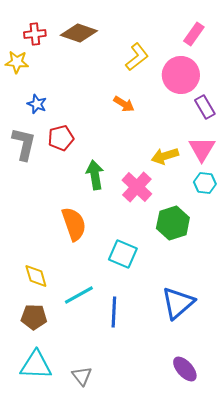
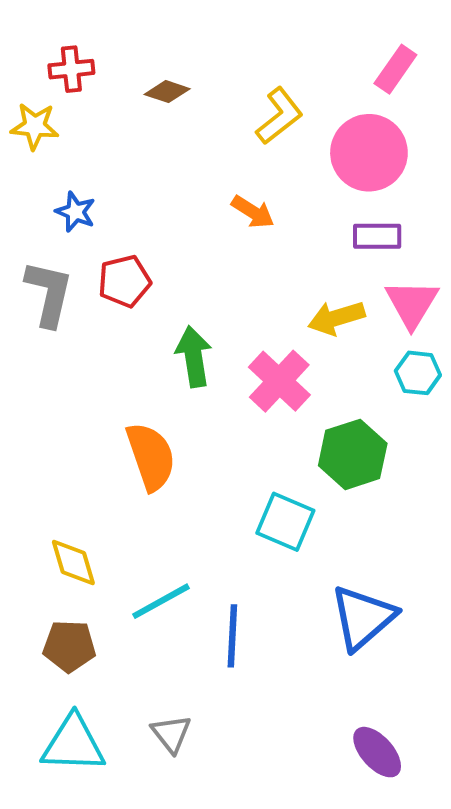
brown diamond: (79, 33) -> (167, 92), moved, size x0.6
purple rectangle: (205, 107) -> (377, 236), moved, turned -60
cyan square: (123, 254) -> (285, 522), moved
gray triangle: (82, 376) -> (171, 734), moved

